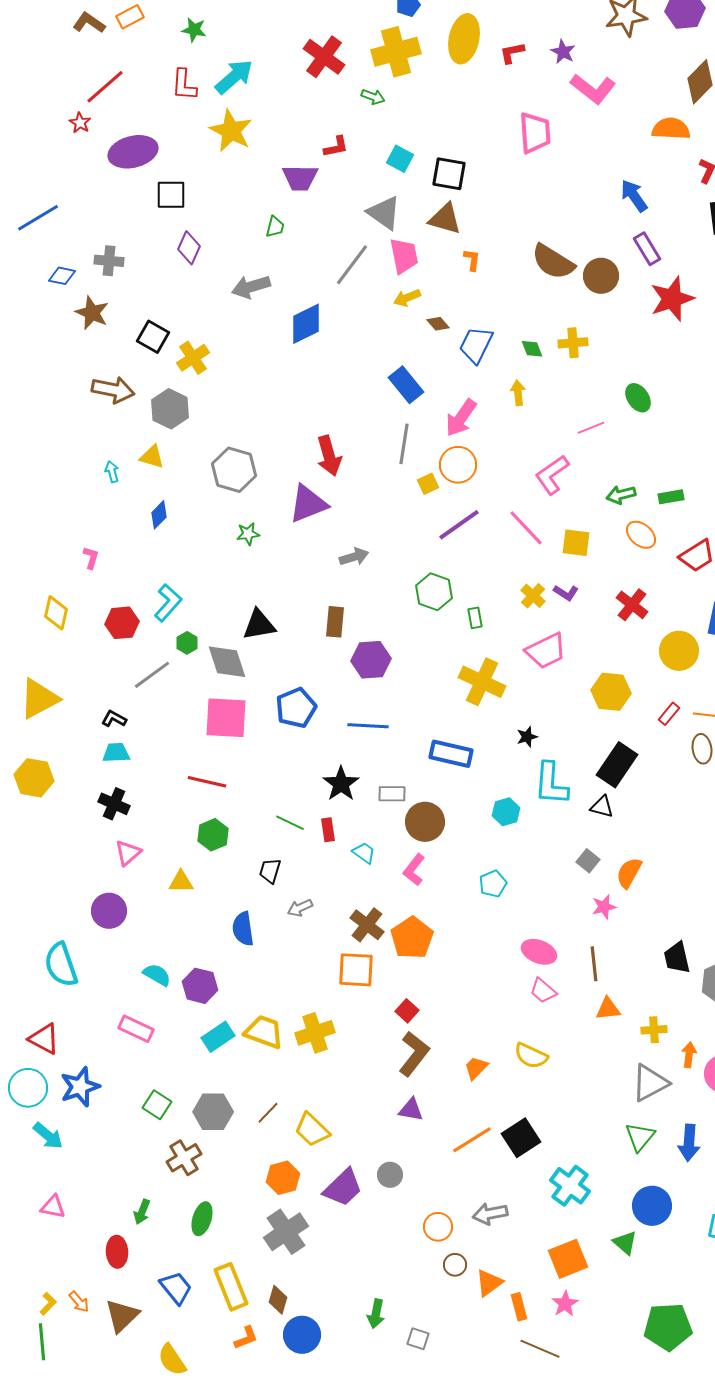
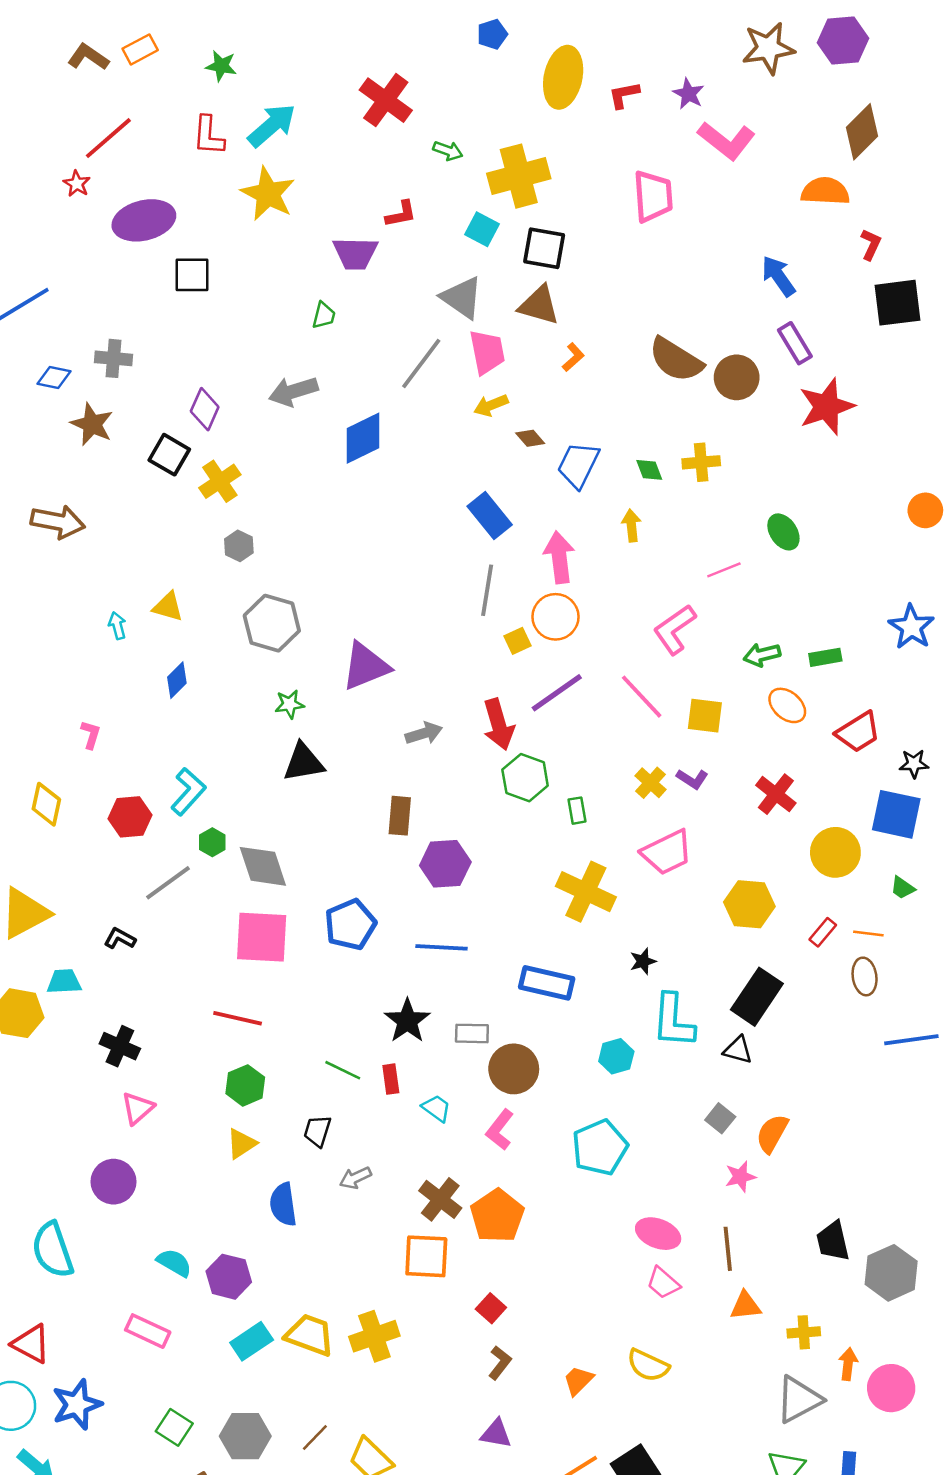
yellow cross: (396, 52) -> (519, 176), moved
purple diamond: (189, 248) -> (205, 409), moved
orange L-shape: (472, 260) -> (573, 357), turned 40
brown arrow: (113, 390) -> (58, 522), moved
gray hexagon: (170, 409) -> (239, 546), moved, size x0.6
pink arrow: (461, 418) -> (559, 557), turned 138
red arrow: (329, 456) -> (499, 724), moved
black triangle: (259, 625) -> (303, 762), moved
cyan trapezoid: (116, 753) -> (64, 982), moved
yellow triangle: (181, 882) -> (241, 1144), moved, turned -32
cyan pentagon: (493, 884) -> (600, 1147), size x1.6
brown L-shape: (414, 1054) -> (500, 1363), size x0.6

